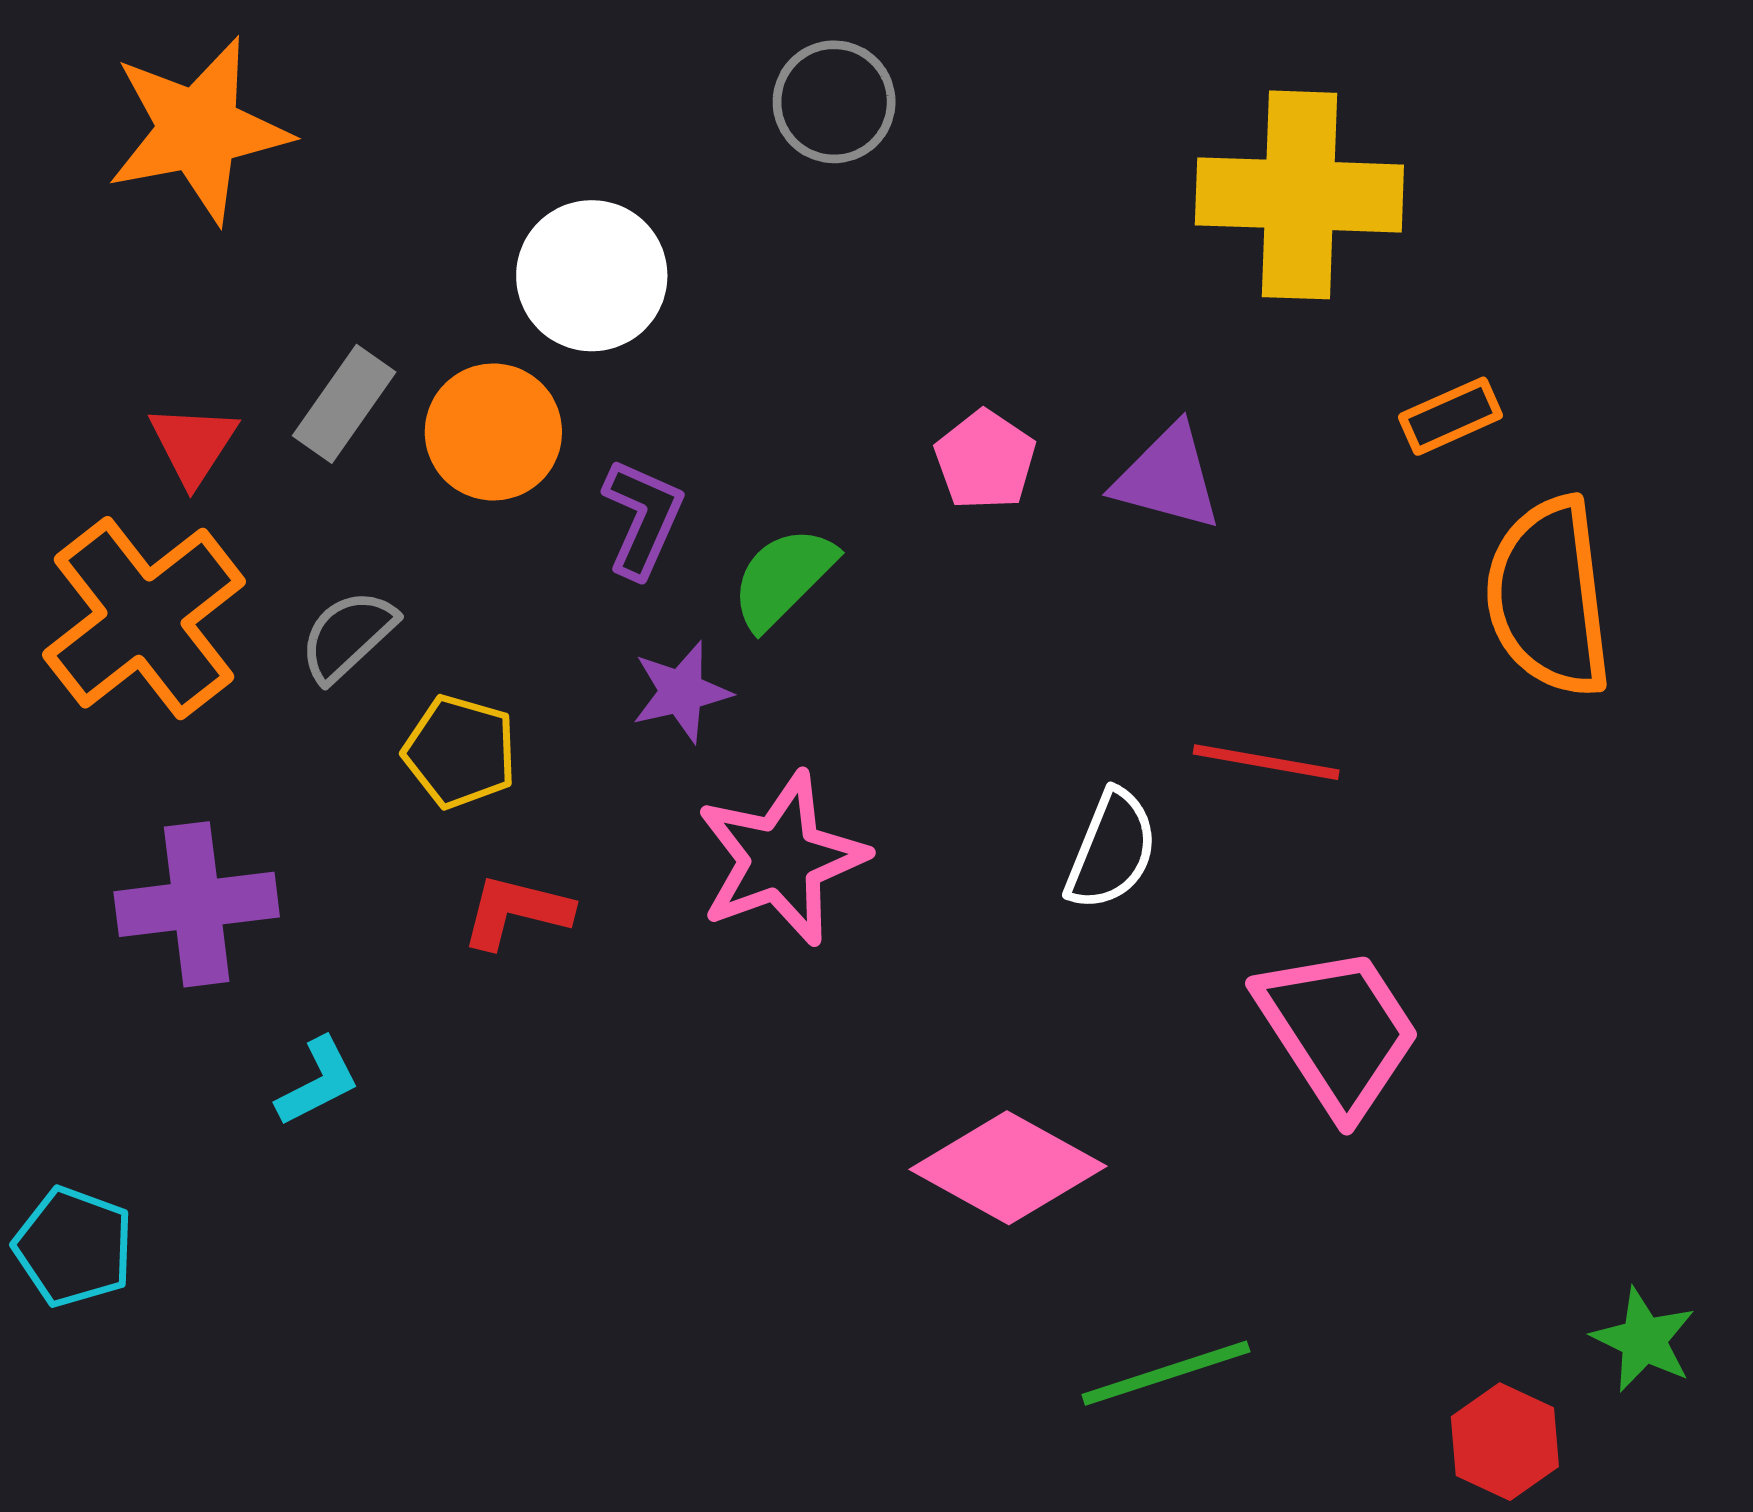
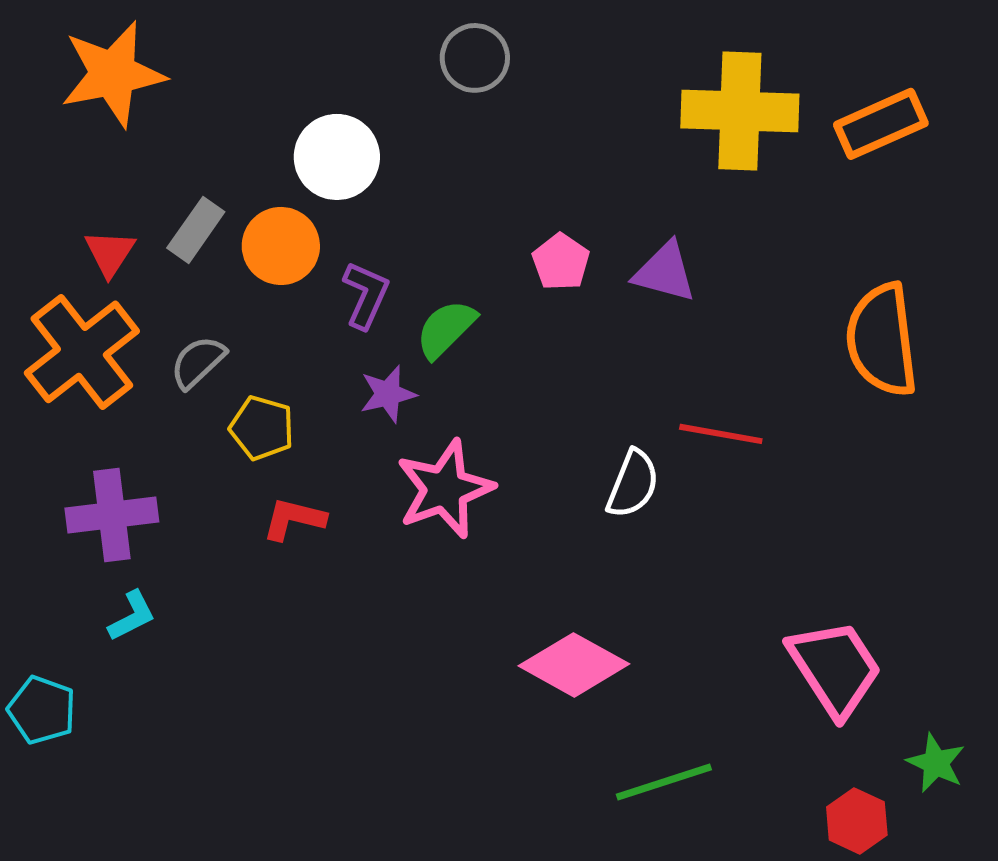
orange rectangle: (1450, 416) -> (881, 124), moved, size x1.6
pink trapezoid: (1338, 1031) -> (835, 668), moved
cyan L-shape: (318, 1082) -> (132, 616), moved

